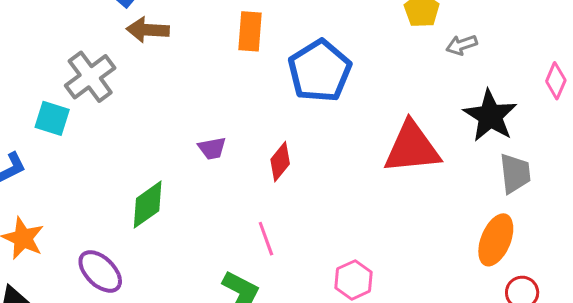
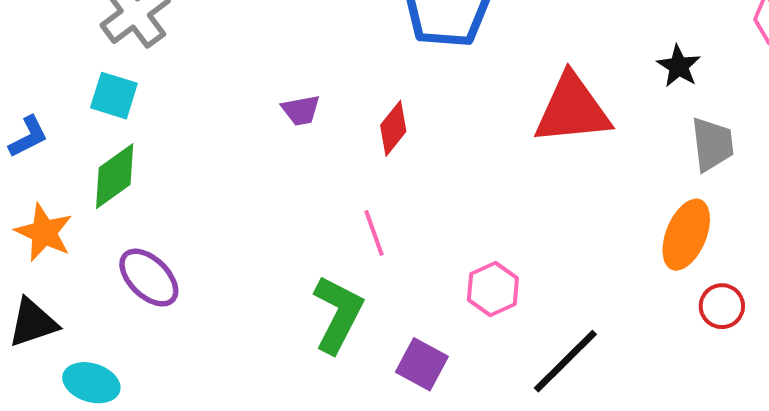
black star: (490, 116) -> (679, 66), size x0.6
cyan square: (52, 118) -> (114, 96), moved
green diamond: (148, 205) -> (115, 176), moved

